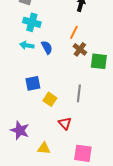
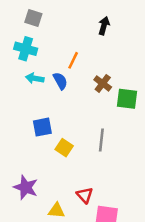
cyan cross: (32, 22) -> (26, 49), moved
orange line: (74, 32) -> (73, 60), moved
red triangle: (65, 123) -> (85, 195), moved

